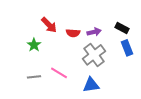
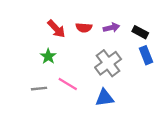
purple arrow: (94, 32) -> (111, 28), moved
red semicircle: (73, 33) -> (84, 28), moved
green star: (34, 45) -> (48, 56), moved

